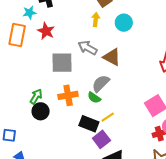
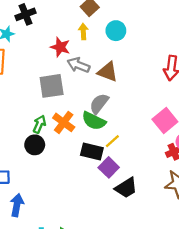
red star: (46, 31) -> (60, 47), moved
orange cross: (68, 95) -> (64, 122), turned -36
green arrow: (36, 96) -> (39, 124), moved
green semicircle: (94, 98) -> (94, 121), size x1.5

